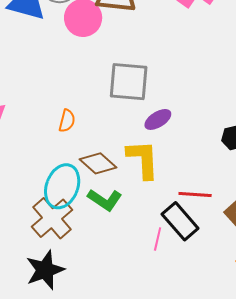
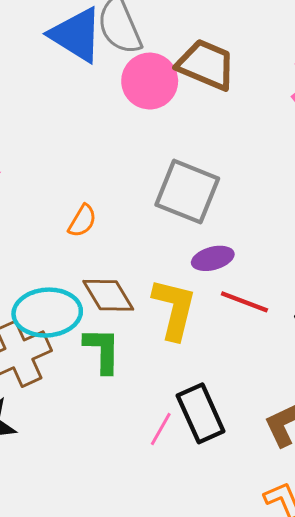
cyan ellipse: (62, 186) -> (47, 313), turned 48
red line: (195, 195) -> (244, 302), moved
green L-shape: (105, 200) -> (102, 350), turned -140

